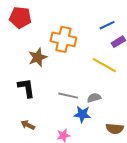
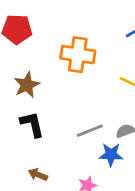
brown star: (38, 57) -> (27, 85), moved
gray line: (68, 96) -> (90, 131), turned -30

